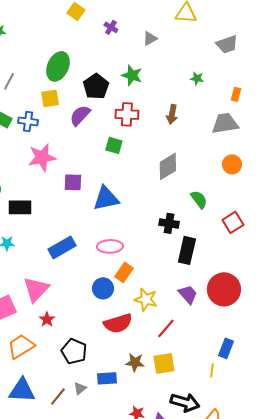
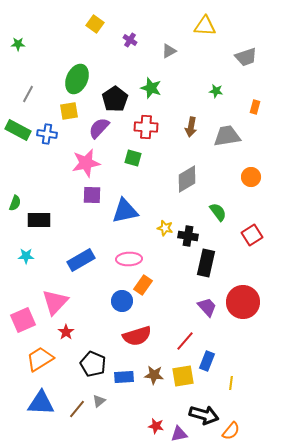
gray trapezoid: (225, 123) -> (227, 136), moved
pink star: (42, 157) -> (86, 163), moved
yellow star: (146, 299) -> (165, 228), moved, size x0.7
blue rectangle: (226, 348) -> (207, 361), moved
blue rectangle: (107, 378) -> (124, 377), moved

